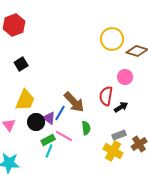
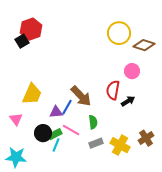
red hexagon: (14, 25) -> (31, 29), moved
black square: (21, 64) -> (22, 41), moved
purple triangle: (49, 118) -> (56, 112), turned -40
black circle: (36, 122) -> (43, 133), moved
gray rectangle: (119, 135) -> (96, 143), moved

